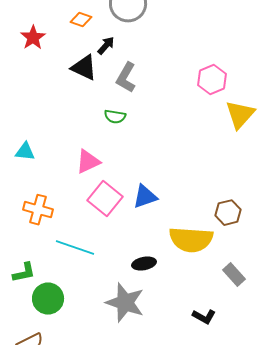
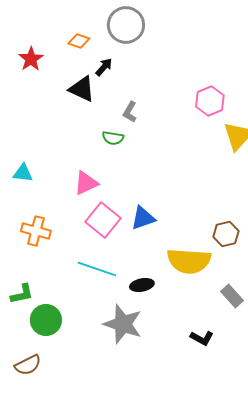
gray L-shape: (126, 78) -> (130, 112), moved, size x0.7
cyan line: (75, 248) -> (97, 269), moved

